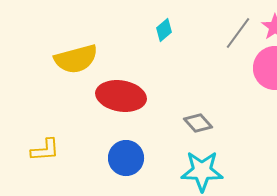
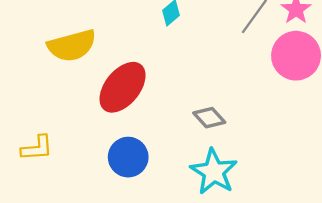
red ellipse: (121, 96) -> (123, 87), turned -60
cyan star: (202, 171) -> (214, 172), turned 30

